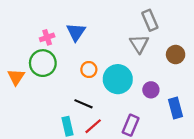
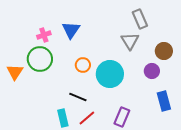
purple circle: (151, 90) -> (152, 71), moved

